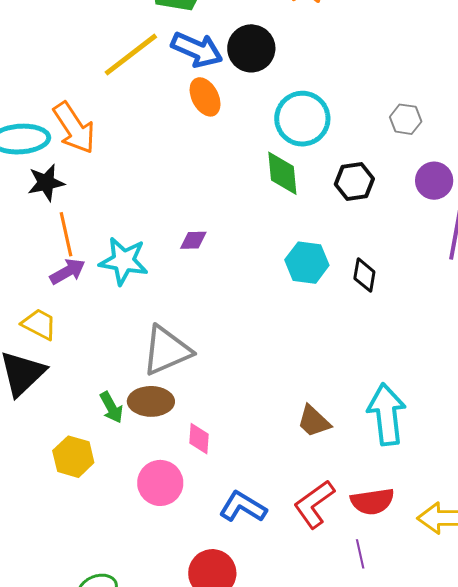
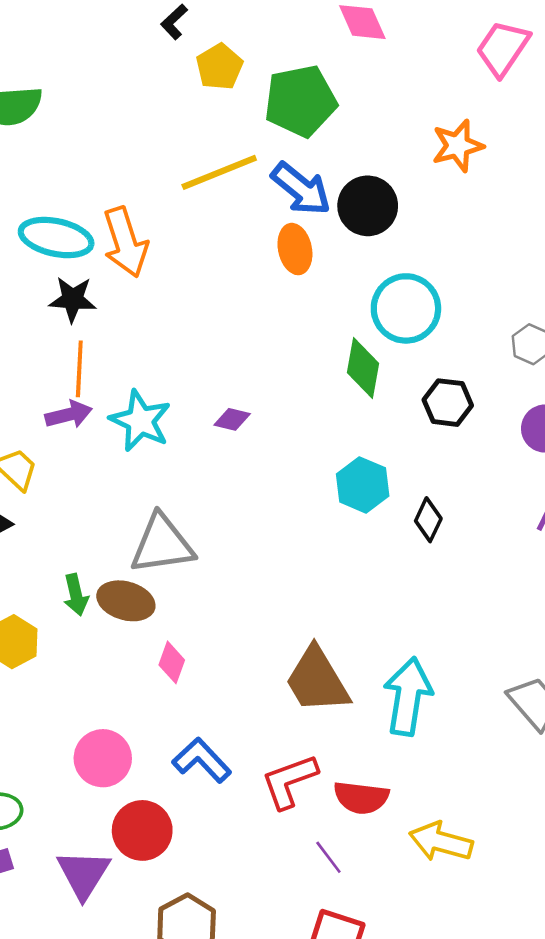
brown trapezoid: (314, 421) -> (317, 680), size x1.6
pink circle: (160, 483) -> (103, 758), moved
purple line: (360, 554) -> (328, 857), turned -40

